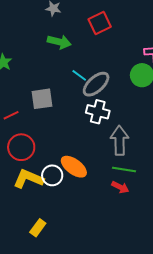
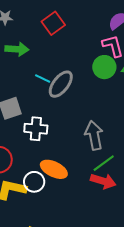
white cross: (98, 112) -> (36, 129), moved
green line: (124, 170) -> (104, 163), turned -35
red arrow: (120, 187) -> (103, 181), size x1.4

